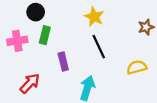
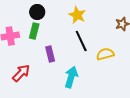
black circle: (36, 12) -> (37, 12), moved
yellow semicircle: (137, 67) -> (105, 54), moved

